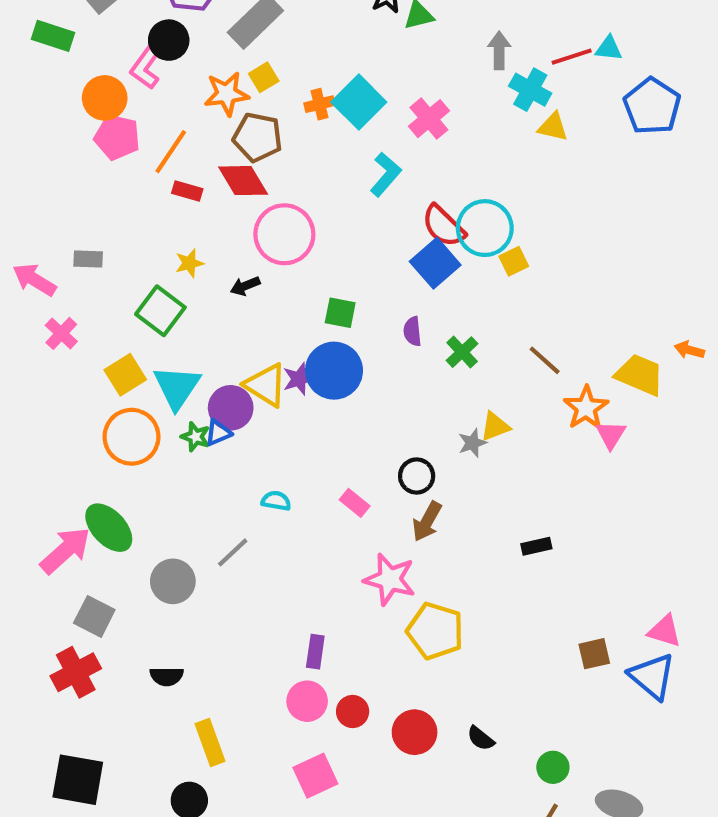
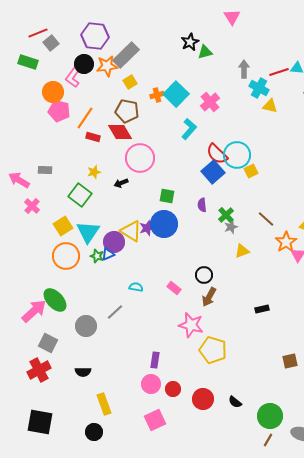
orange star: (227, 94) -> (107, 66), moved
gray star: (472, 443) -> (231, 227), moved
green circle: (553, 767) -> (270, 416), size x1.6

